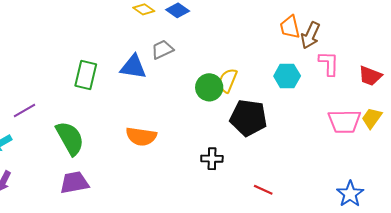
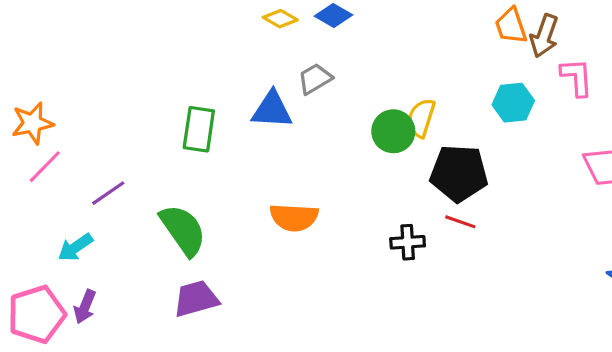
red line: (263, 190) -> (460, 222), moved

